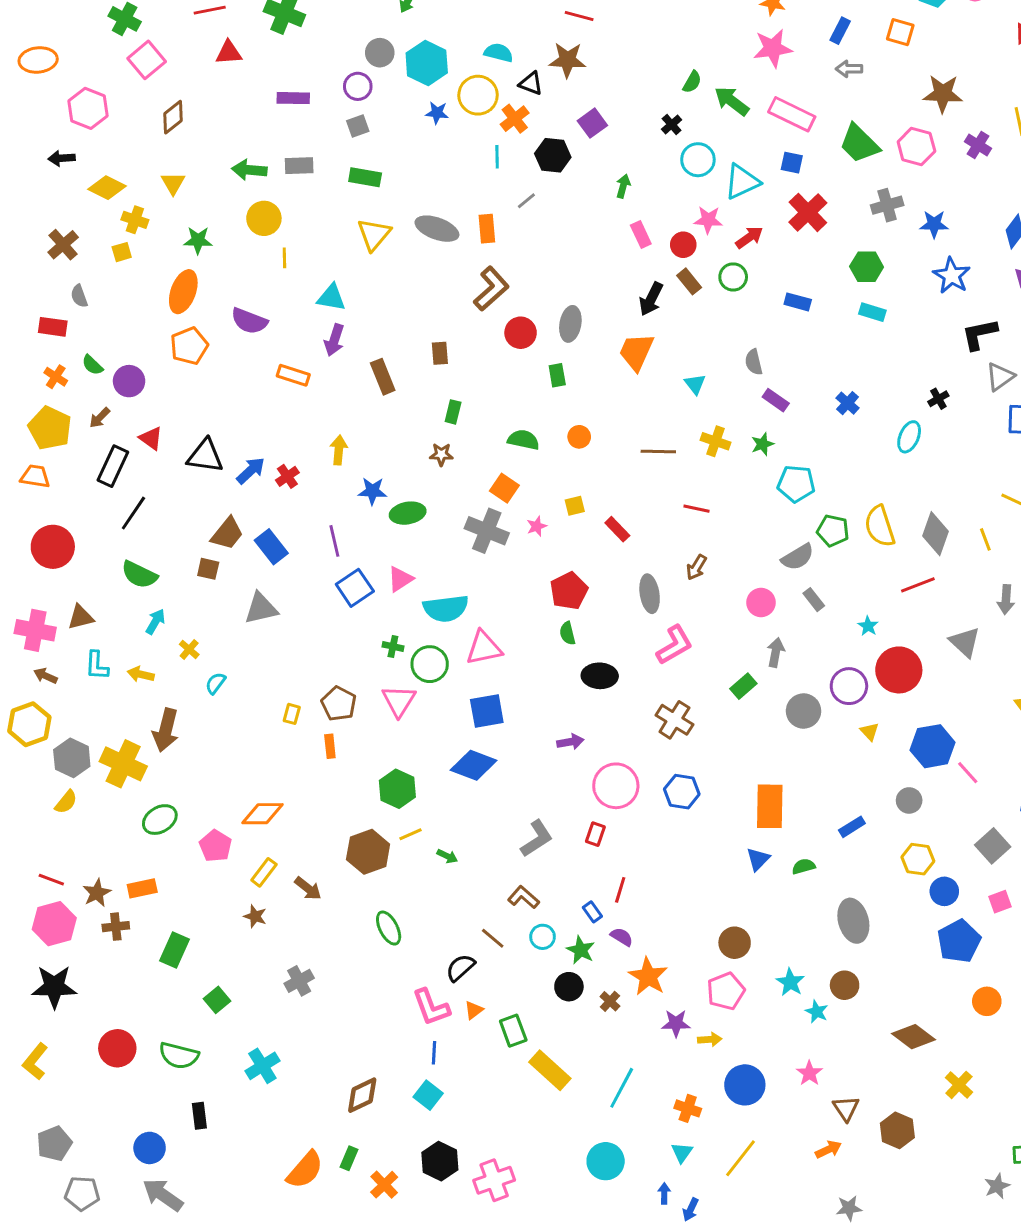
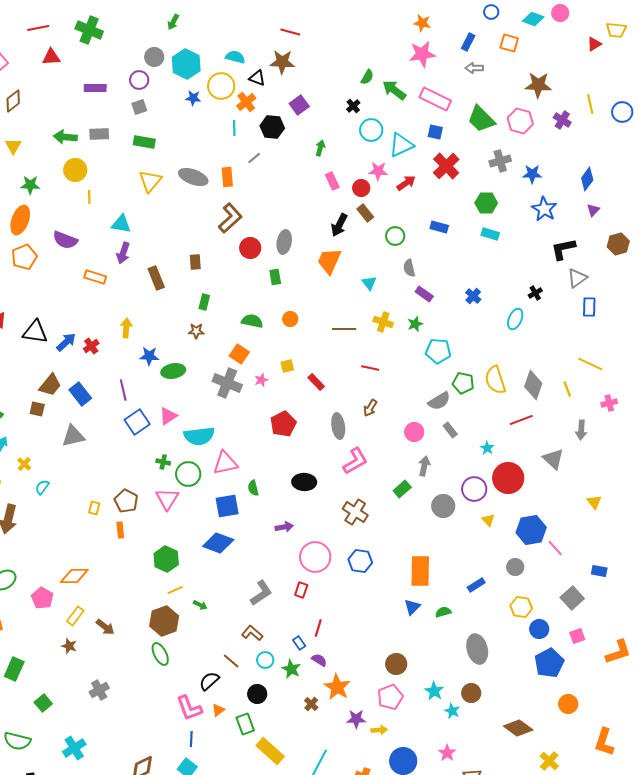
green circle: (733, 277) -> (395, 236), moved
green semicircle: (567, 633) -> (253, 488), moved
brown hexagon: (368, 852) -> (164, 621), moved
black circle: (569, 987) -> (257, 694), moved

